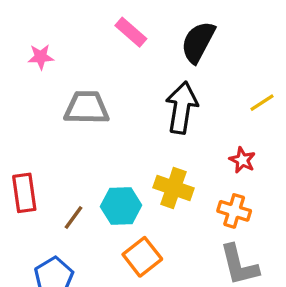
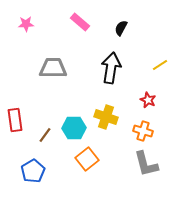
black semicircle: (198, 42) -> (121, 28), size x0.6
pink star: (41, 57) -> (26, 24), moved

